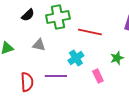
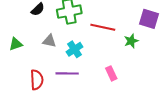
cyan cross: (76, 58) -> (75, 49), moved
green star: (117, 58) -> (131, 41), moved

